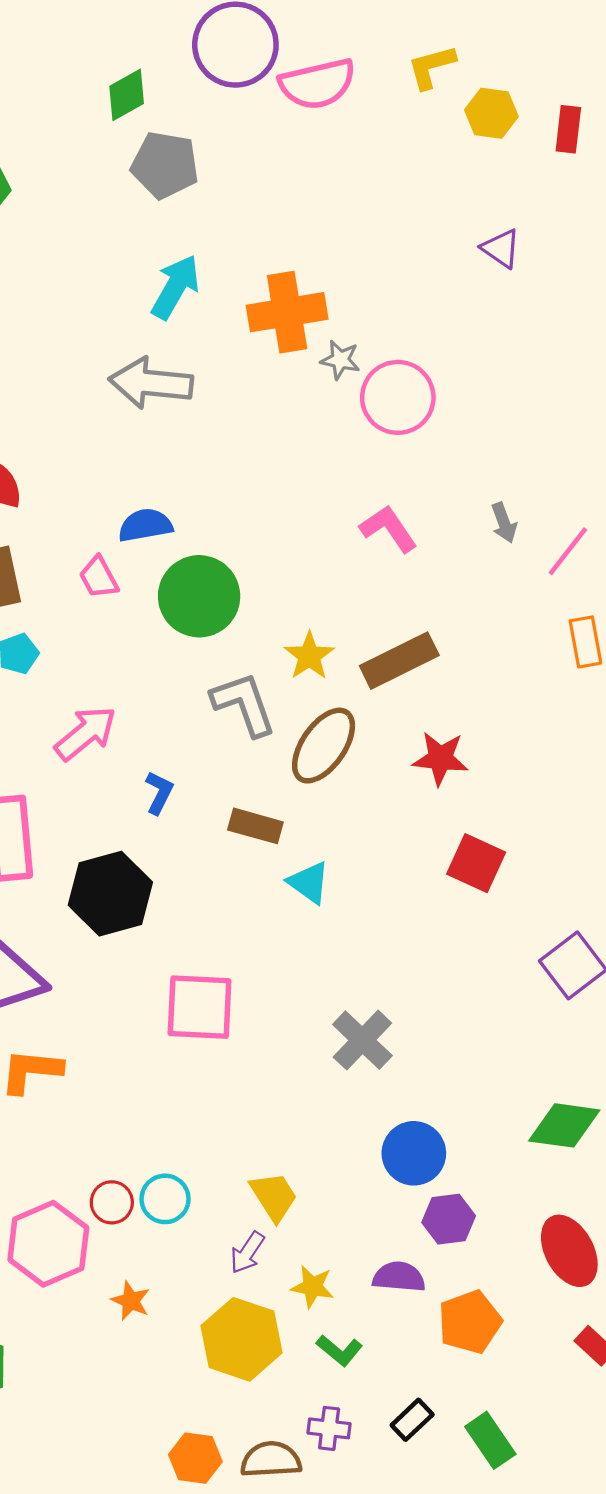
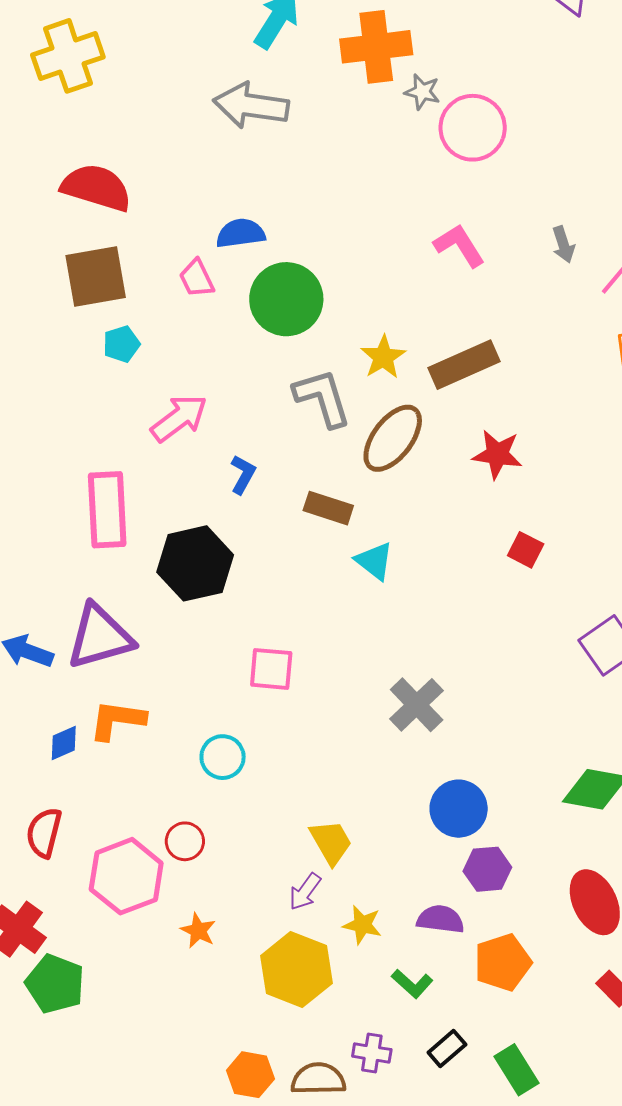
red square: (476, 863) -> (526, 550), size x0.7
pink square: (200, 1007) -> (271, 669), size x0.7
cyan circle: (165, 1199) -> (223, 757), moved
green L-shape: (339, 1350) -> (412, 984), moved

